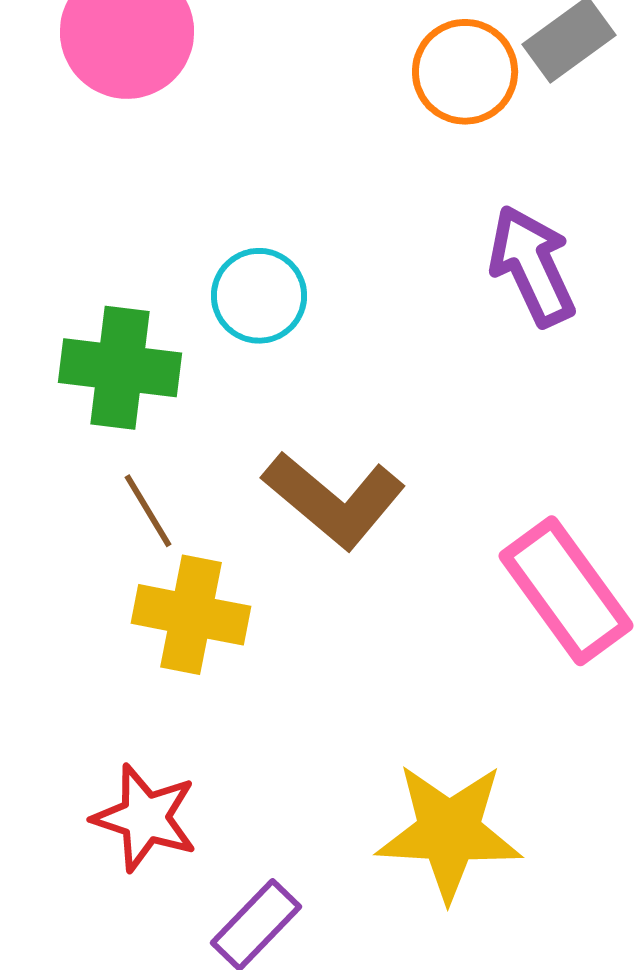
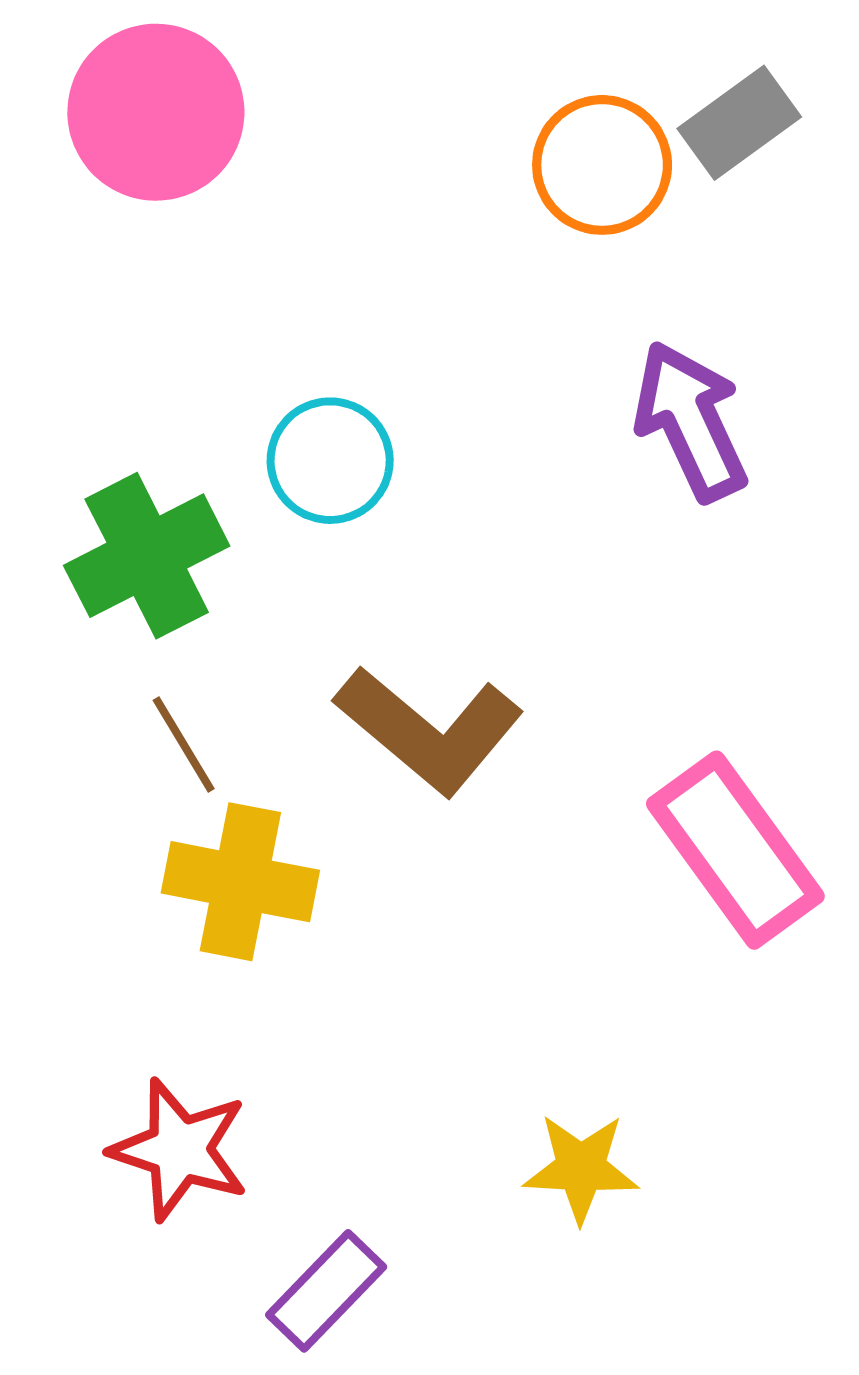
green cross: (120, 368) -> (147, 556), turned -34
yellow star: (449, 832) -> (581, 1168), size x0.6

